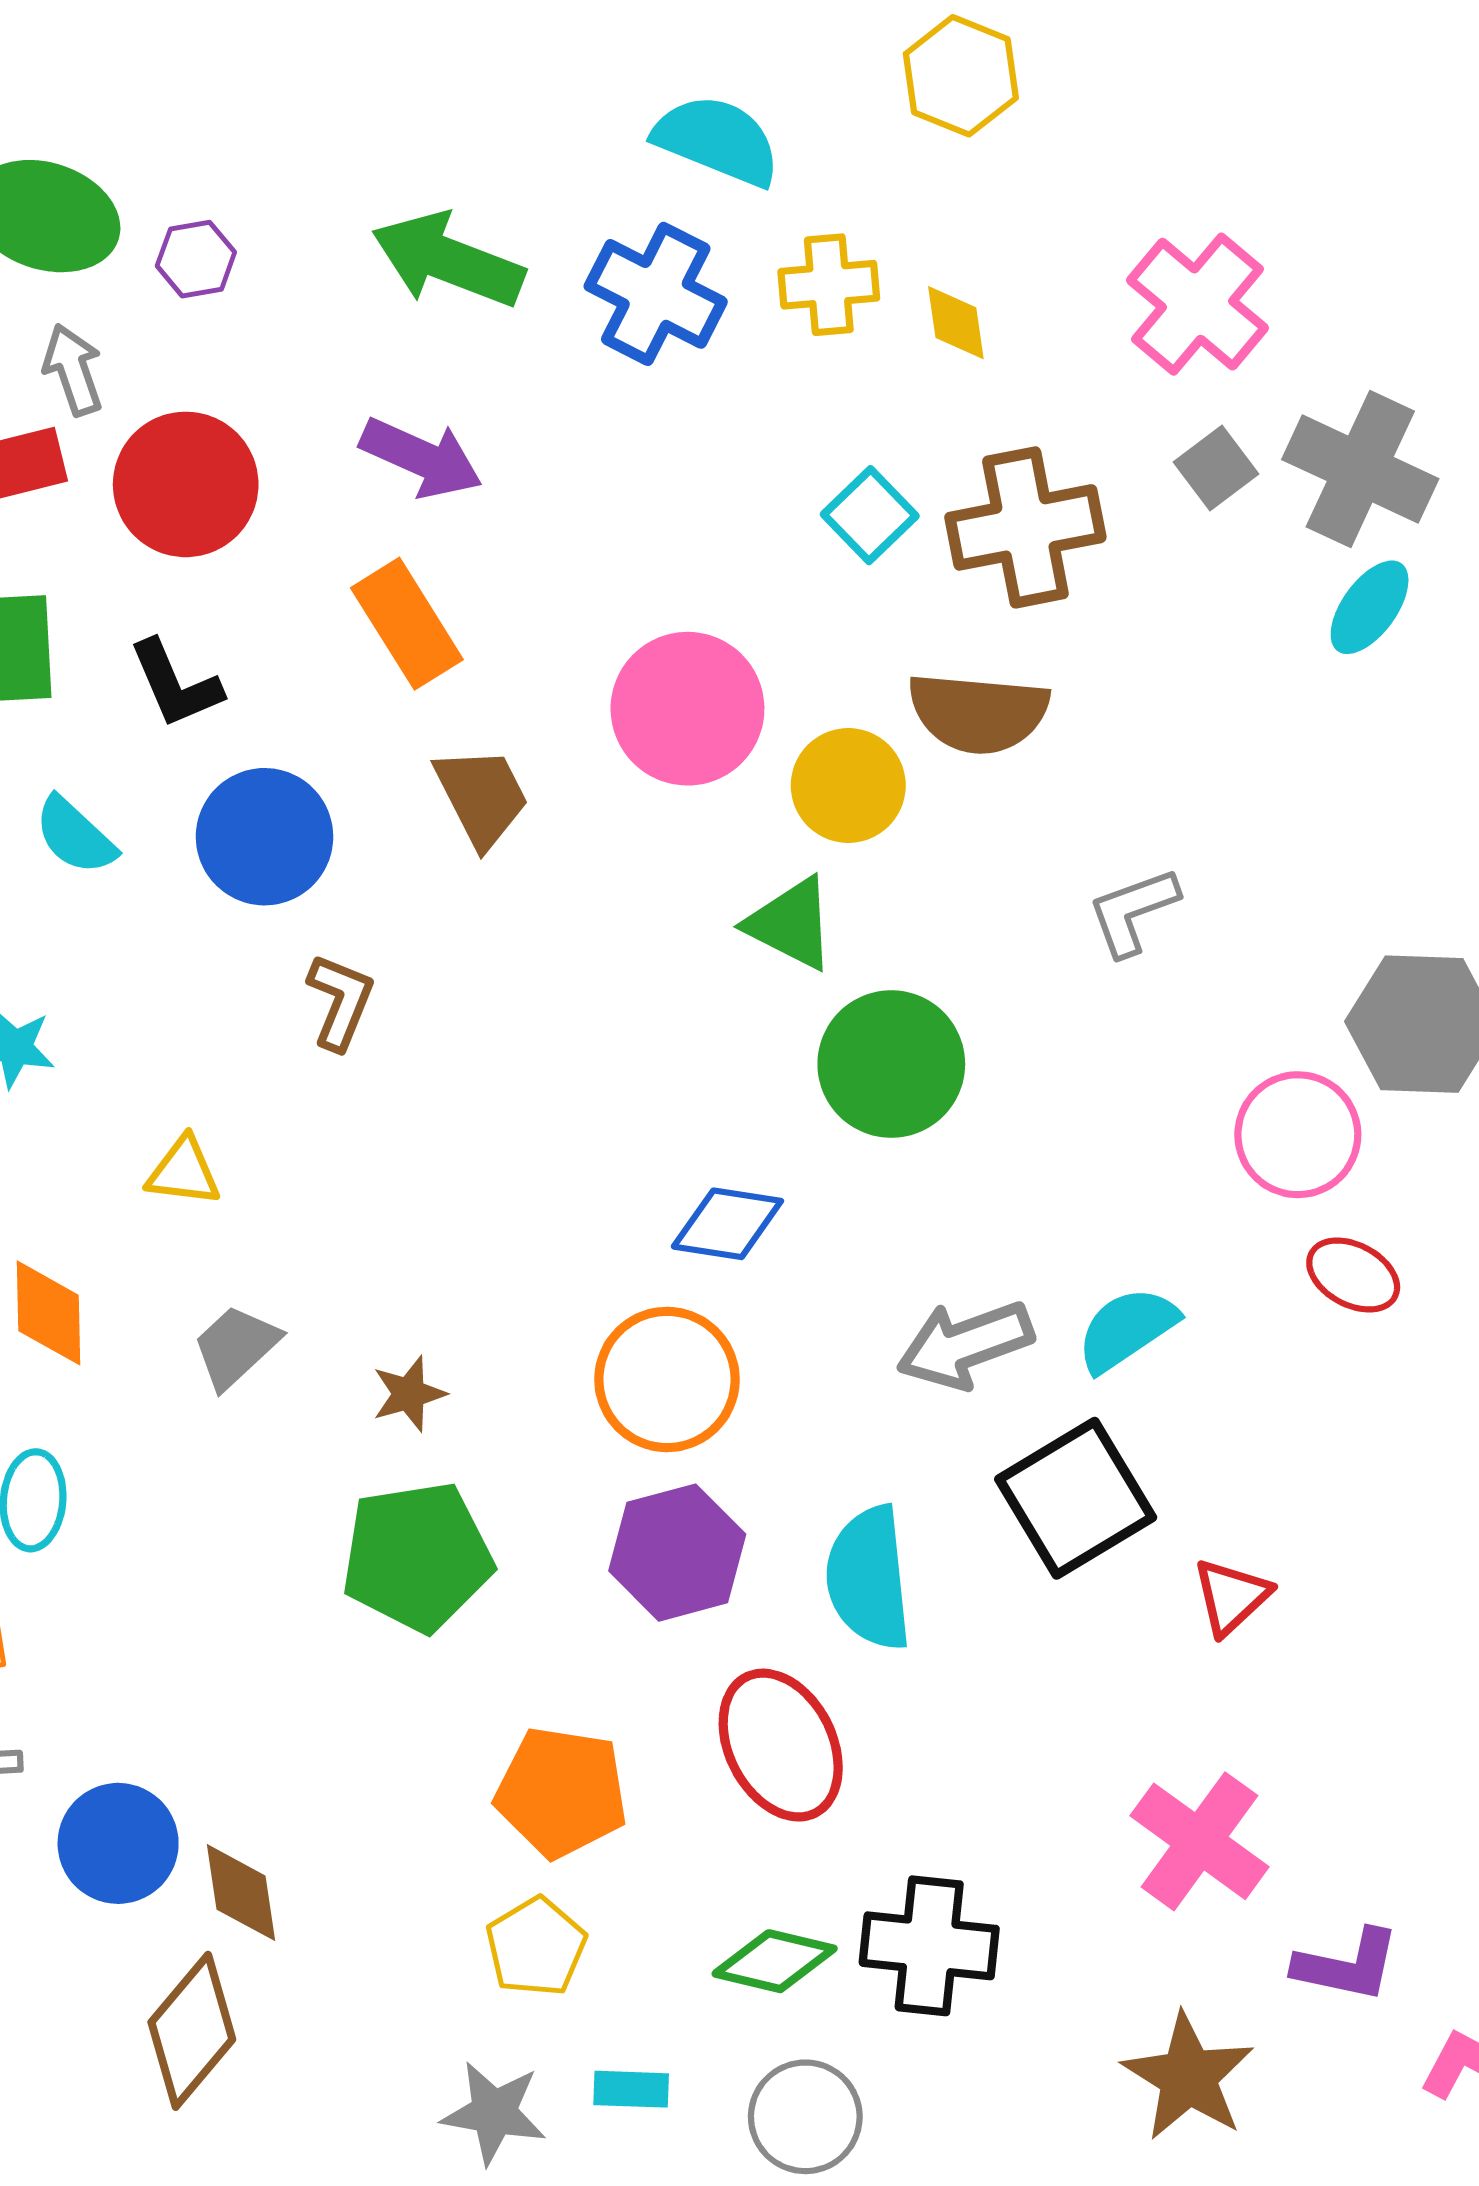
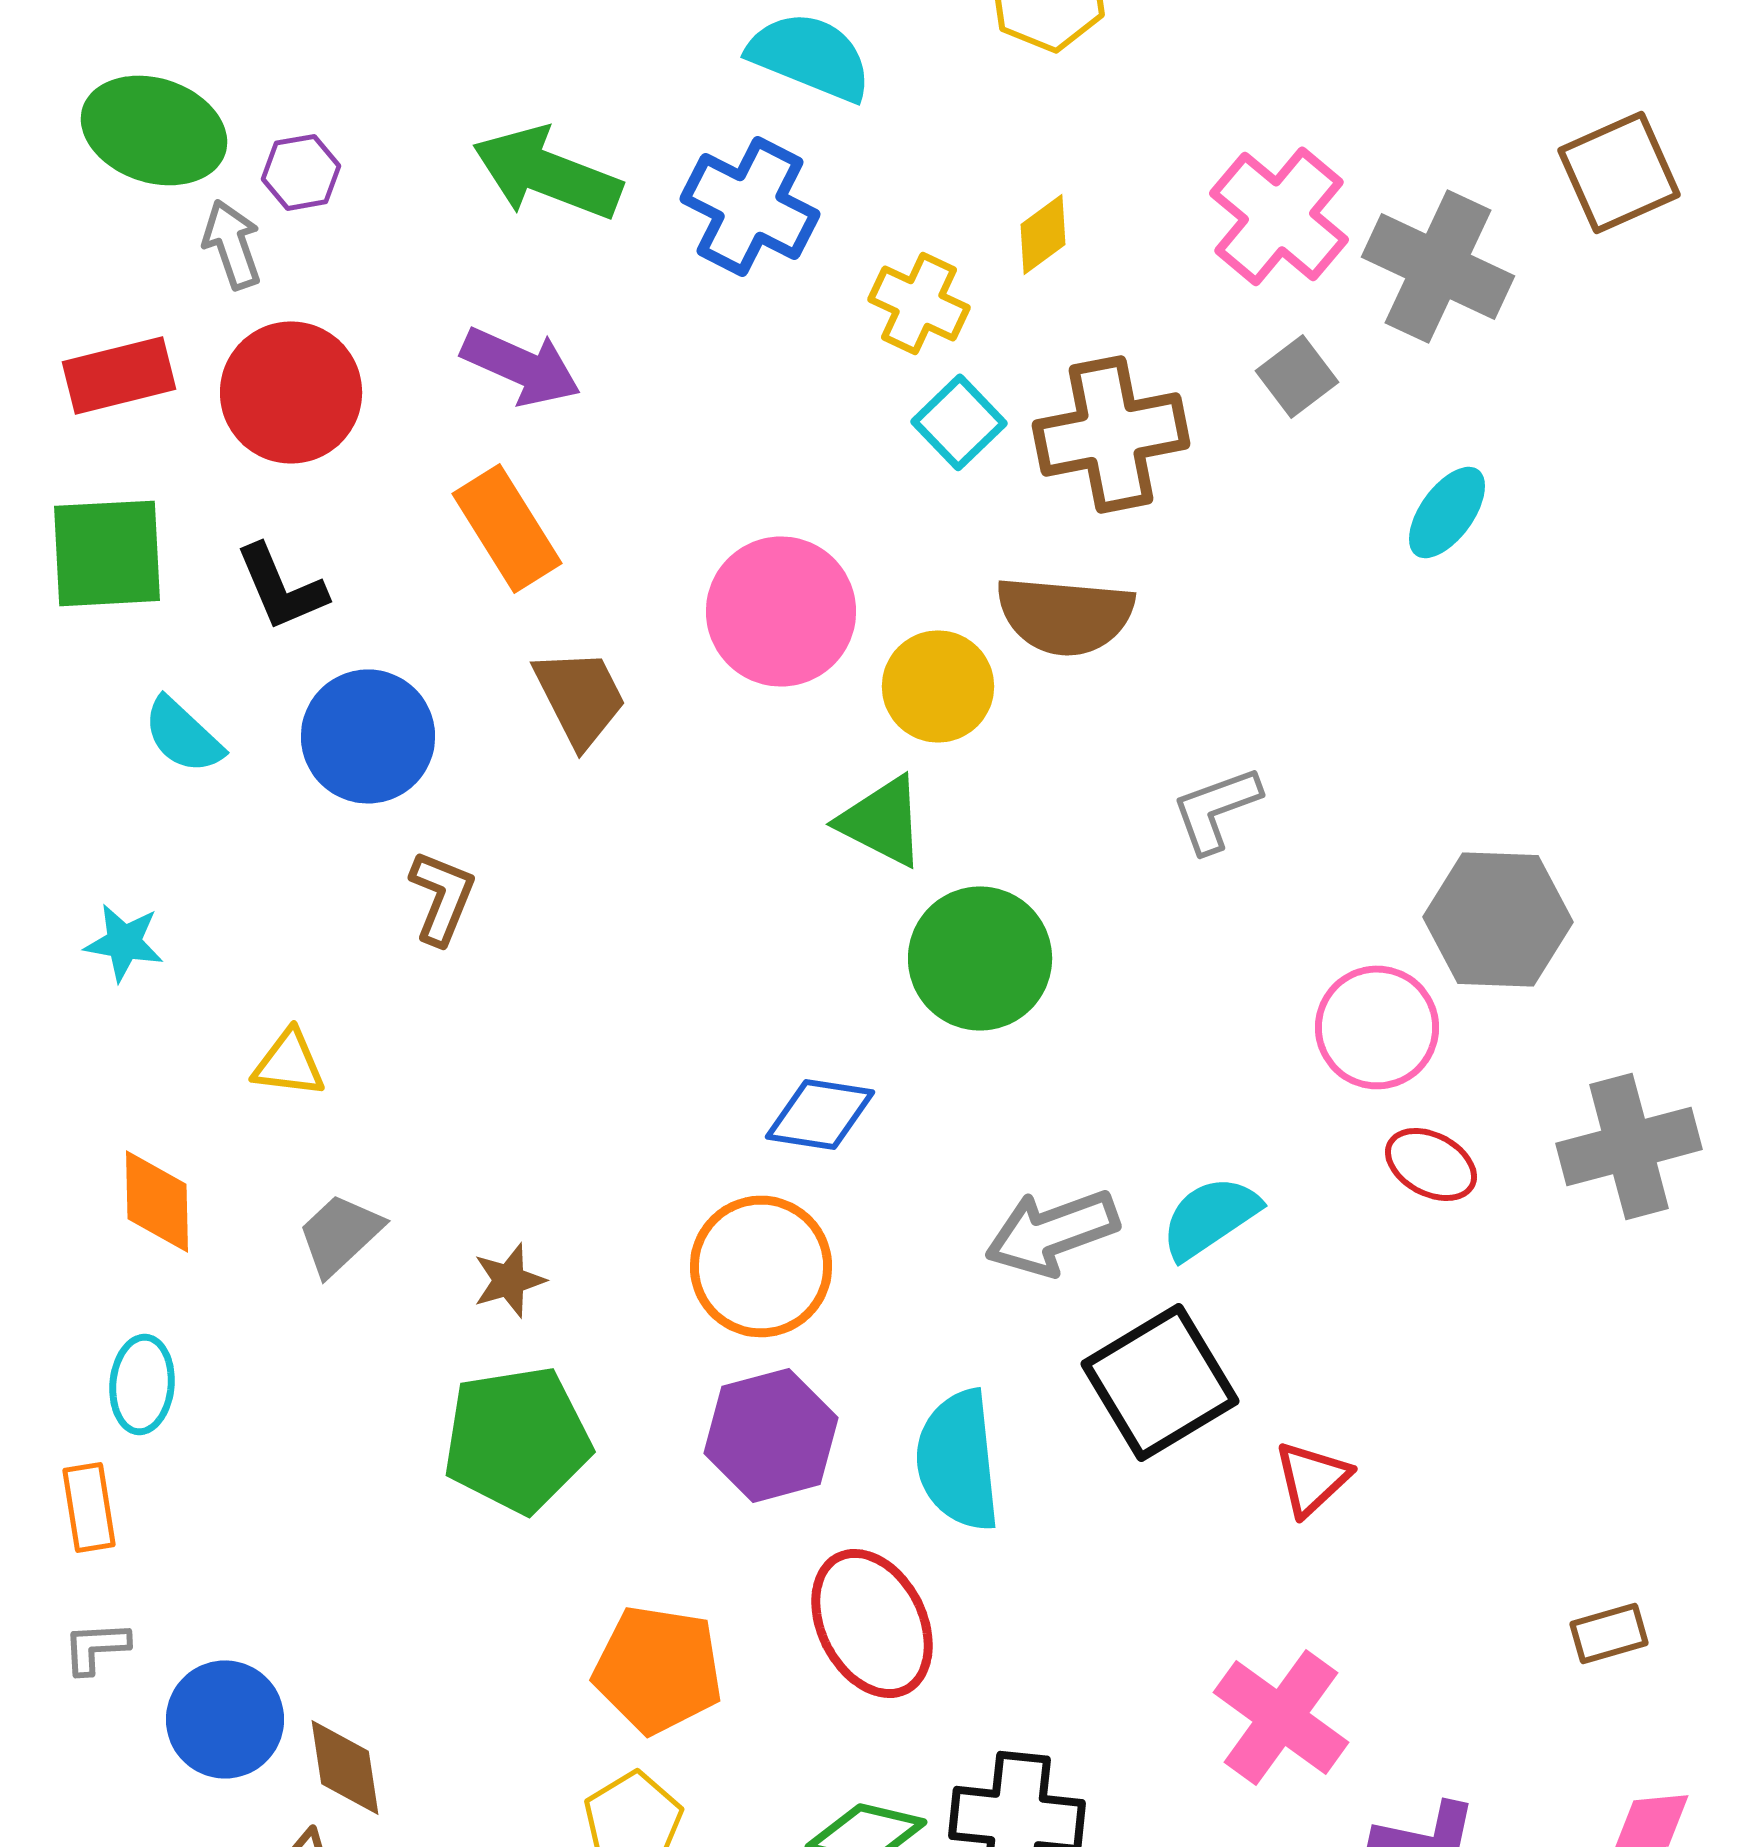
yellow cross: (829, 285) -> (919, 303), moved, turned 30
yellow diamond: (956, 323) -> (1043, 234), turned 62
gray arrow: (73, 370) -> (232, 244), moved
gray cross: (1360, 469) -> (1438, 266), moved

